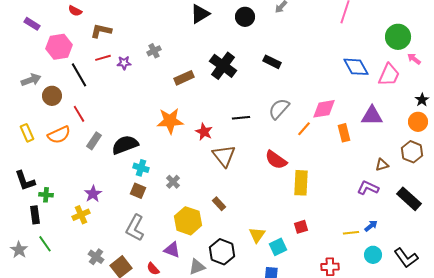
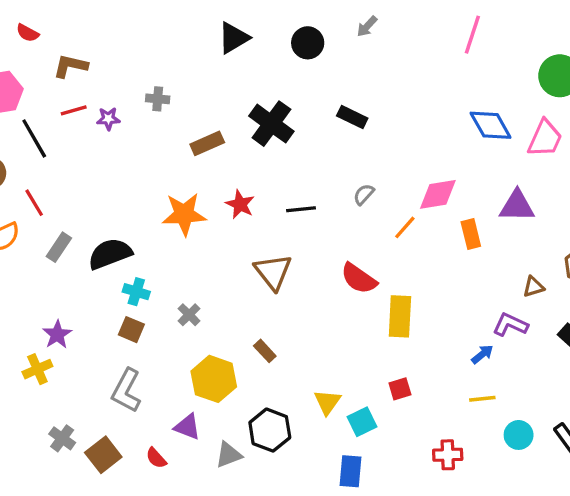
gray cross: (154, 51) -> (158, 99), turned 32
gray semicircle: (279, 109) -> (364, 194), size x0.6
red star: (204, 132) -> (240, 204), moved
blue arrow: (371, 226) -> (482, 354), moved

